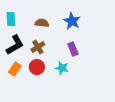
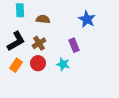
cyan rectangle: (11, 19) -> (20, 10), moved
blue star: (72, 21) -> (87, 19), moved

